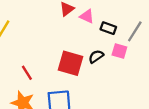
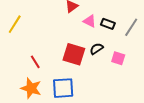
pink triangle: (87, 16) -> (90, 21), moved
pink square: (119, 51) -> (118, 58), moved

